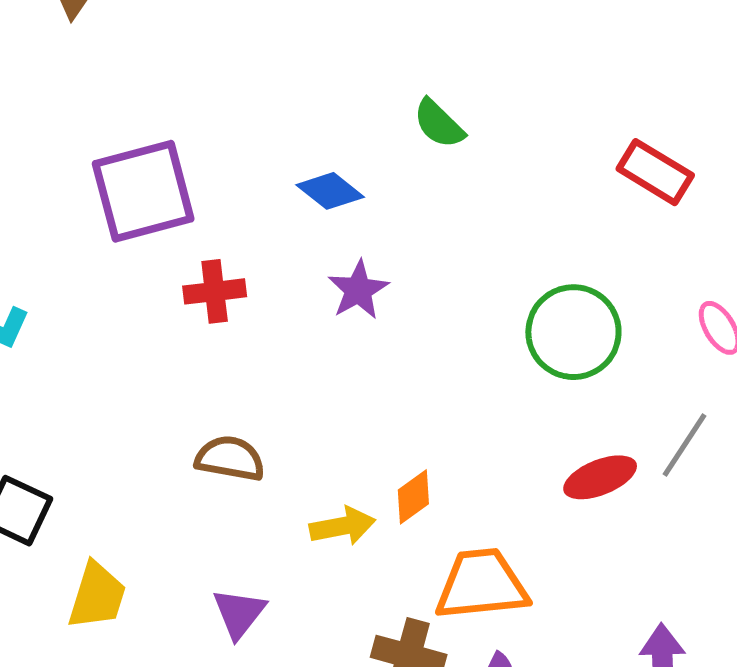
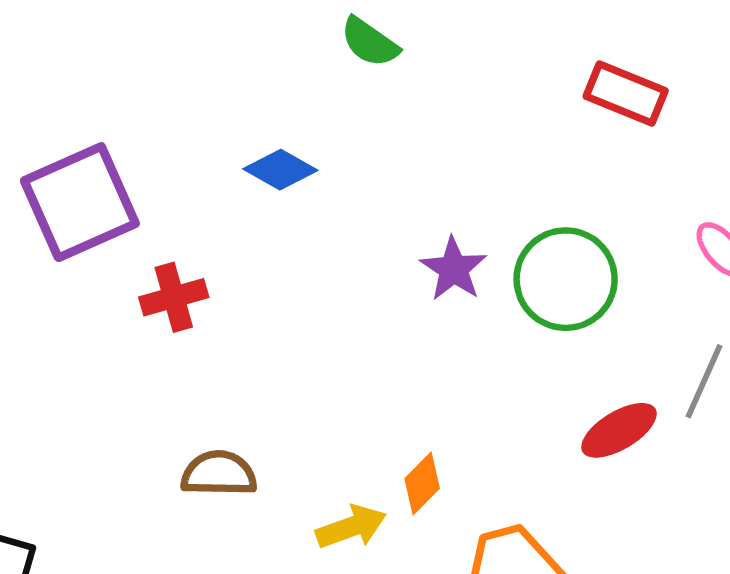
green semicircle: (439, 124) -> (370, 42), moved
purple star: (358, 290) -> (454, 269), moved

